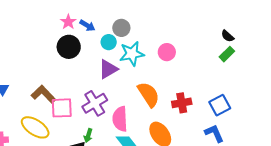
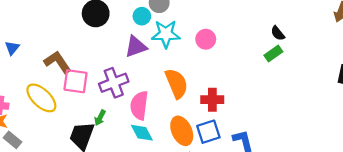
blue square: (220, 105) -> (208, 132), moved

